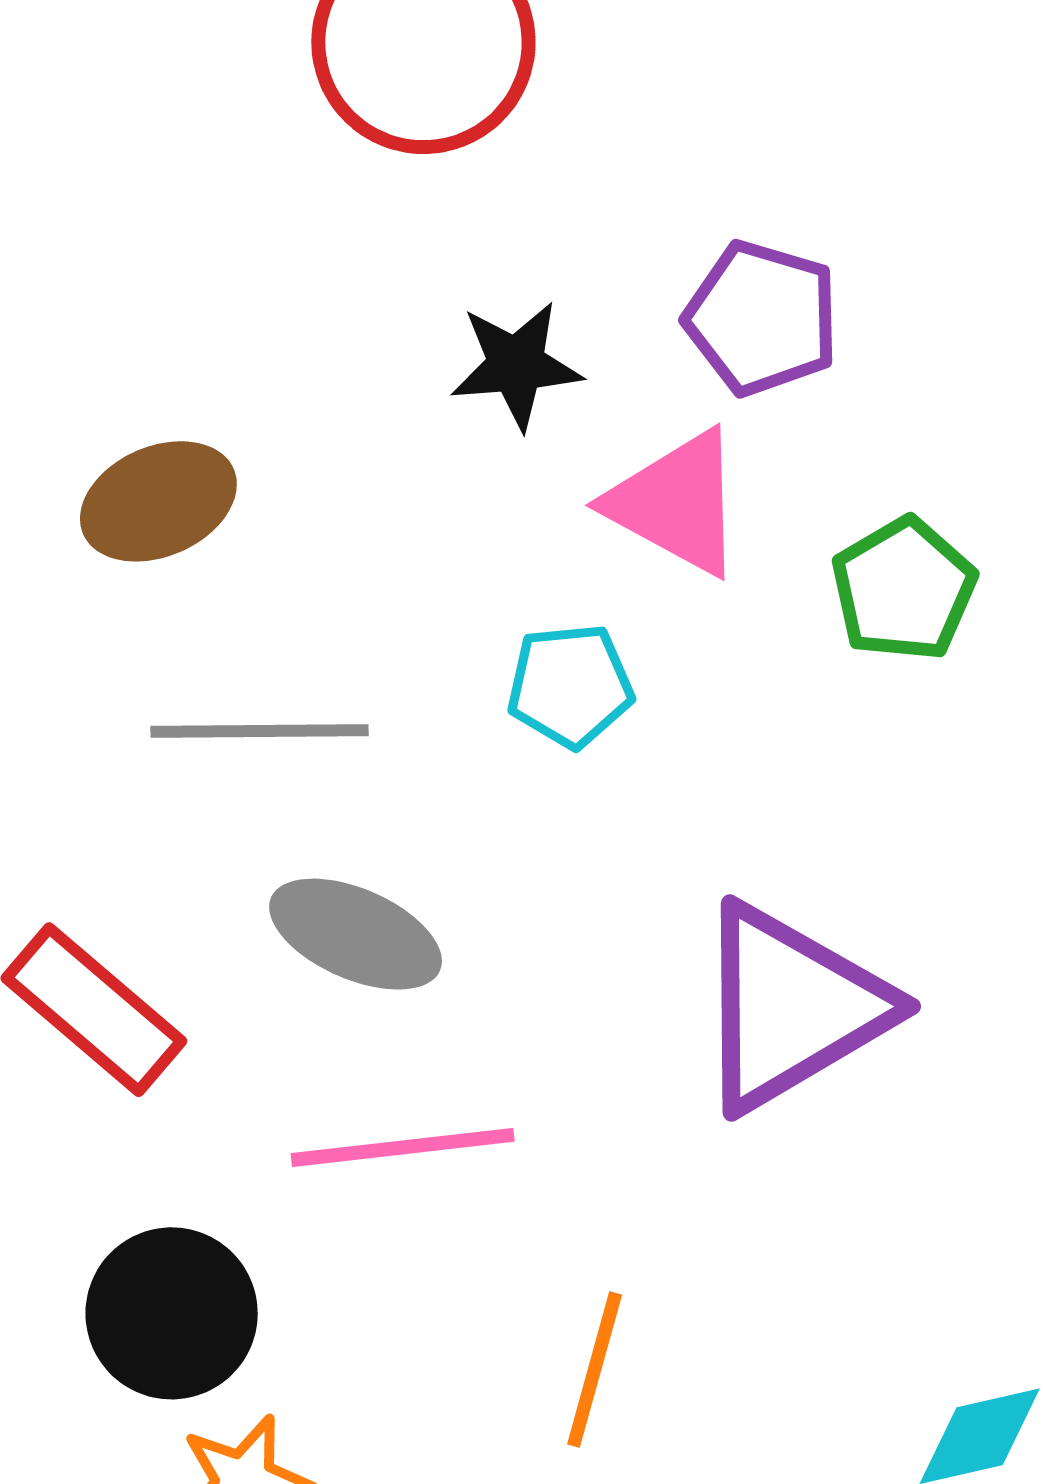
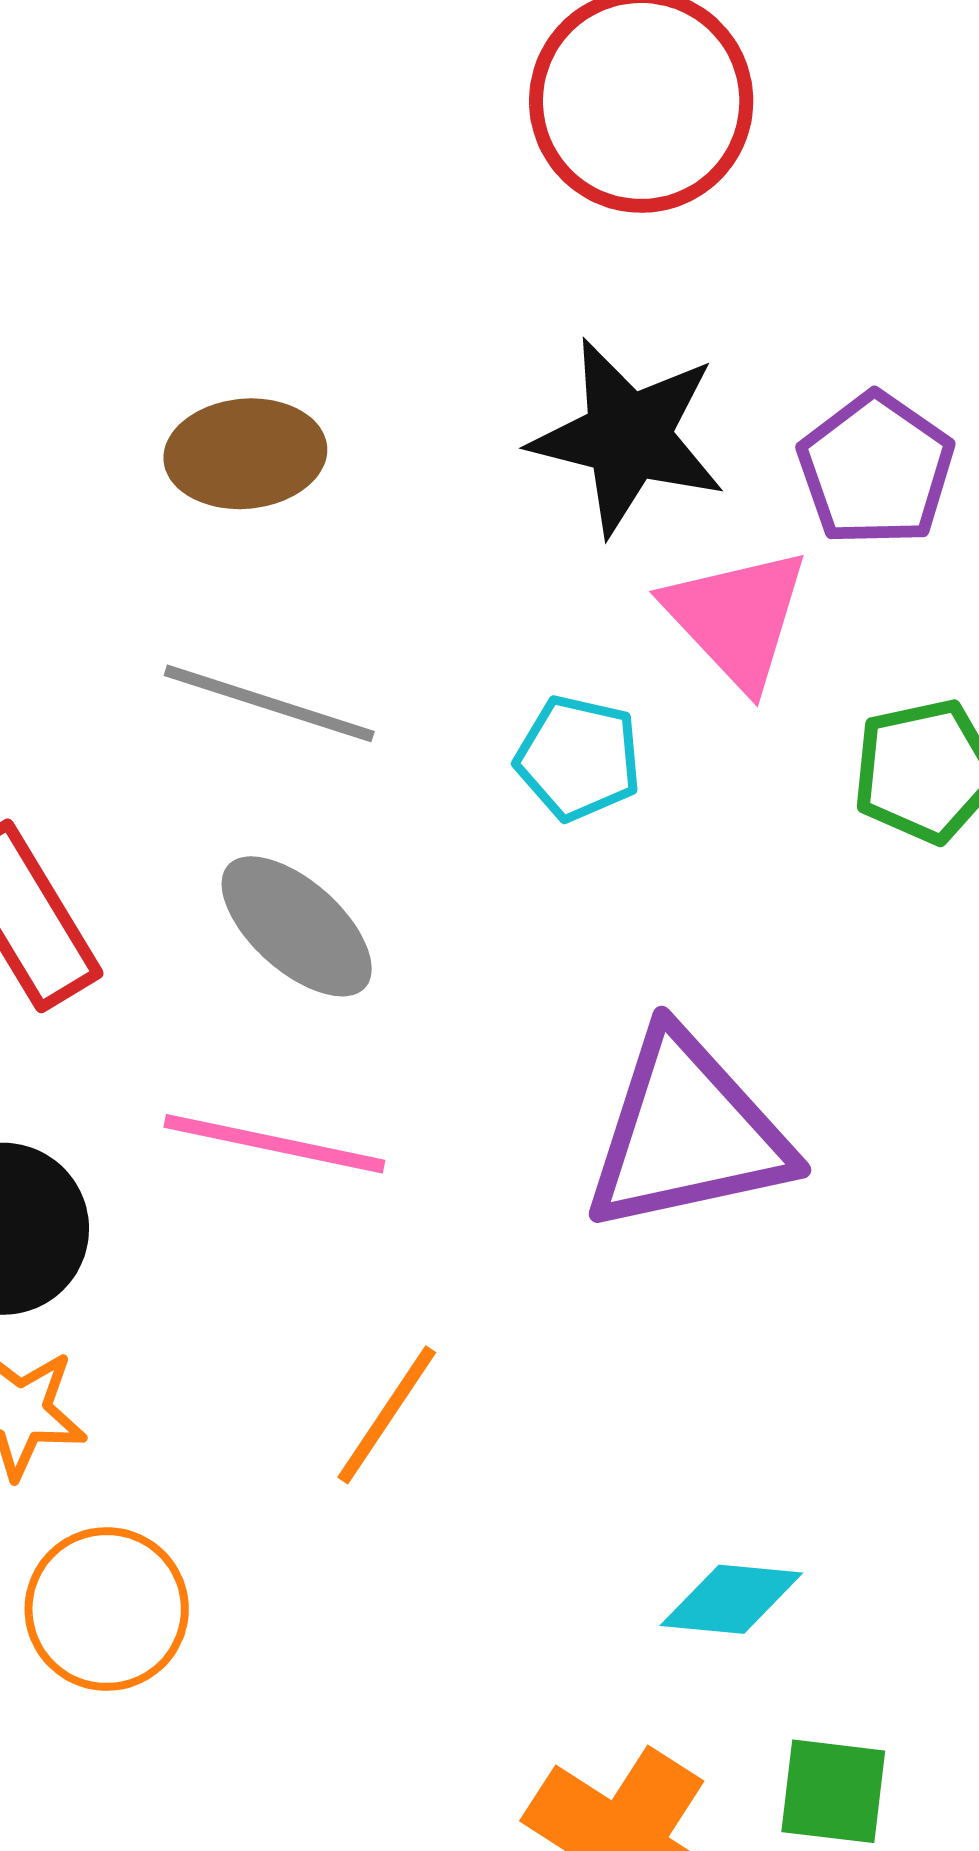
black star: (516, 365) -> (628, 437), size x1.5

